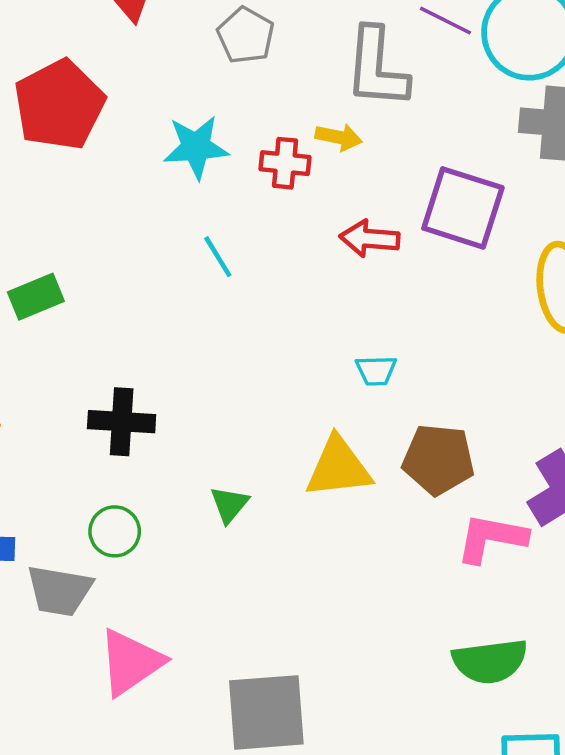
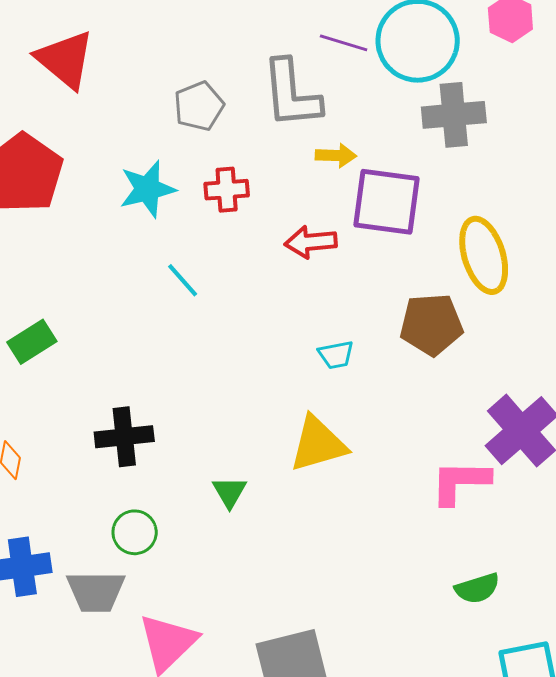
gray pentagon: (246, 35) -> (199, 106), moved, turned 30
yellow arrow: (339, 137) -> (336, 155), moved
brown pentagon: (438, 460) -> (431, 324), moved
green semicircle: (490, 661) -> (477, 588), size x0.7

